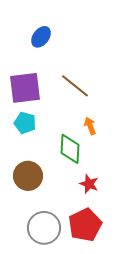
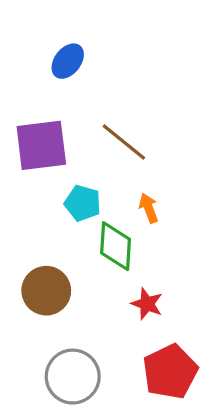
cyan pentagon: (25, 123) -> (83, 203), moved
red pentagon: (85, 225) -> (170, 372), moved

